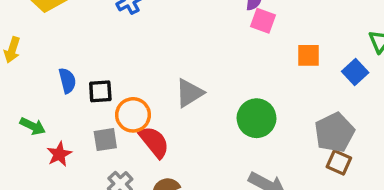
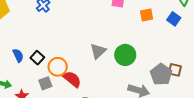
black square: (100, 91) -> (37, 58), turned -32
gray triangle: (189, 93) -> (98, 51), moved
gray pentagon: (334, 133) -> (161, 74), moved

